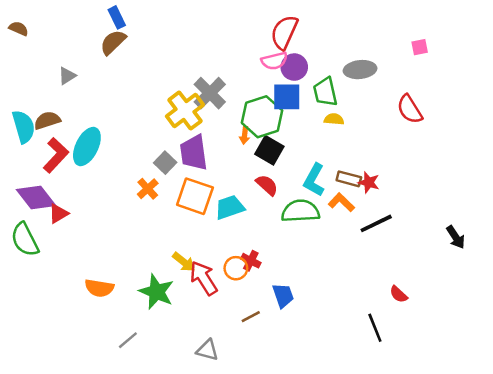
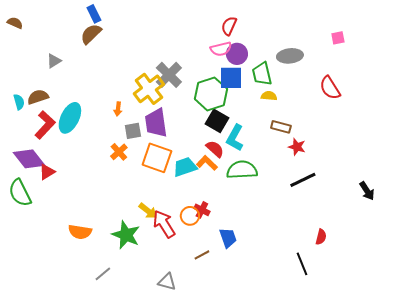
red semicircle: (284, 32) -> (229, 26), size x0.7
cyan semicircle: (24, 127) -> (19, 102), size x0.6
orange arrow: (245, 135) -> (118, 109), moved
gray square: (165, 163) -> (133, 131), turned 36
brown rectangle: (349, 179) -> (281, 127), moved
cyan L-shape: (314, 180) -> (235, 138), moved
orange L-shape: (341, 202) -> (207, 163), moved
red semicircle: (399, 294) -> (321, 237), turned -119

